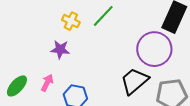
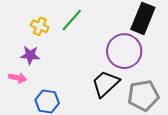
pink arrow: (47, 83) -> (18, 78), moved, turned 78

